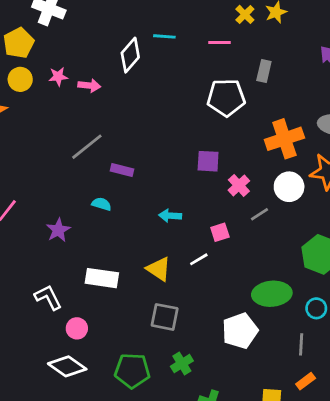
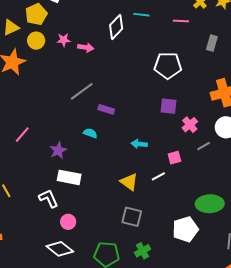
white pentagon: (226, 98) -> (168, 65), moved
white rectangle: (102, 278) -> (69, 177), moved

